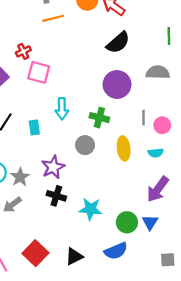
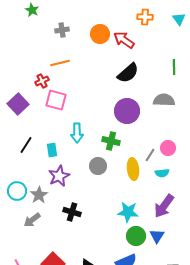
orange line: (53, 18) -> (60, 63), moved
gray line: (143, 118) -> (150, 155), moved, turned 32
purple star: (53, 167) -> (59, 176), moved
cyan star: (91, 209) -> (128, 212), moved

